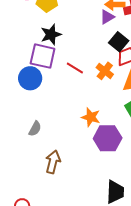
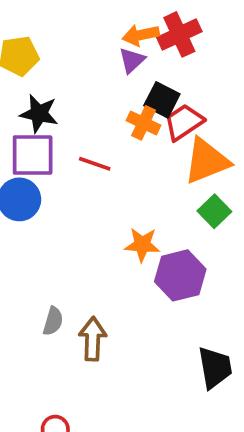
black star: (51, 34) -> (39, 114), turned -30
orange cross: (105, 71) -> (143, 123), moved
gray semicircle: (35, 129) -> (53, 321), moved

